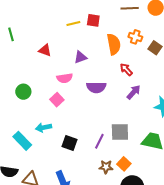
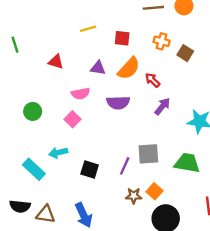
red square: (93, 20) -> (122, 38), moved
orange semicircle: (114, 44) -> (129, 68), moved, turned 55
purple triangle: (80, 57) -> (98, 68), turned 32

